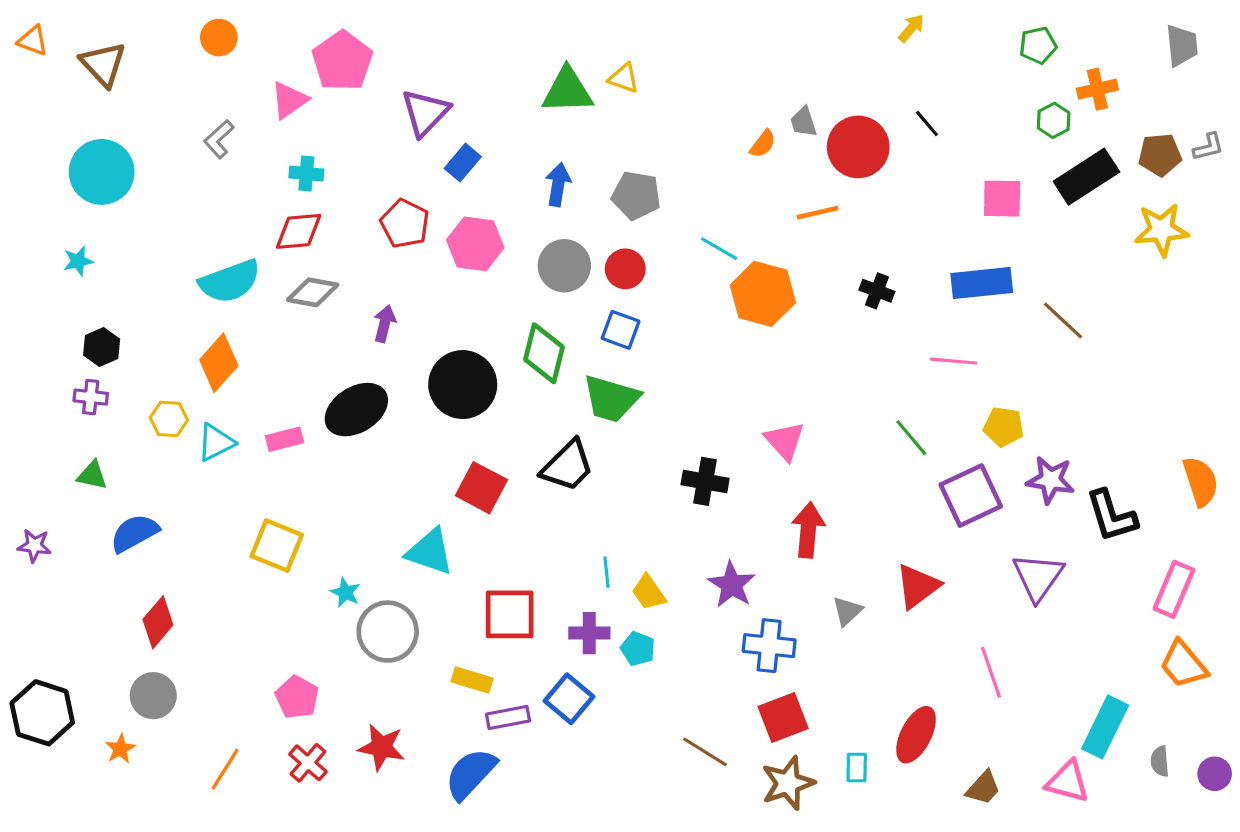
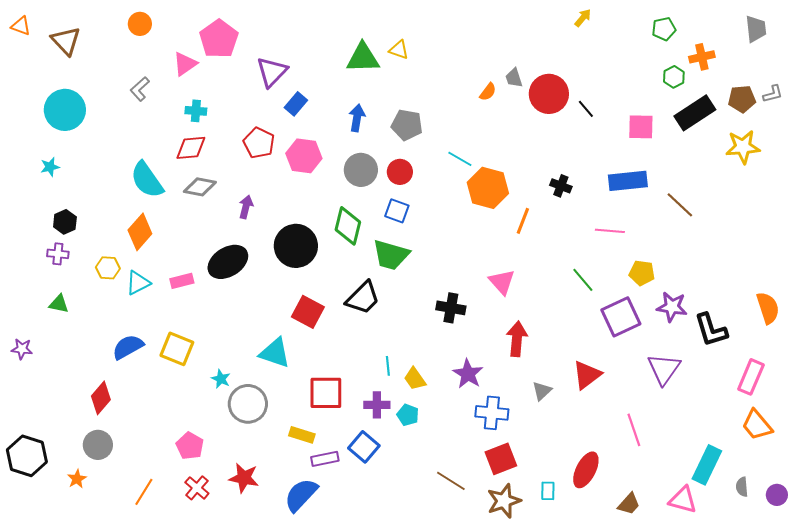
black line: (927, 123) -> (586, 109), moved
orange line: (818, 213) -> (523, 221), moved, turned -56
cyan semicircle: (230, 281) -> (147, 180), turned 75
blue semicircle: (134, 533) -> (128, 347), moved

